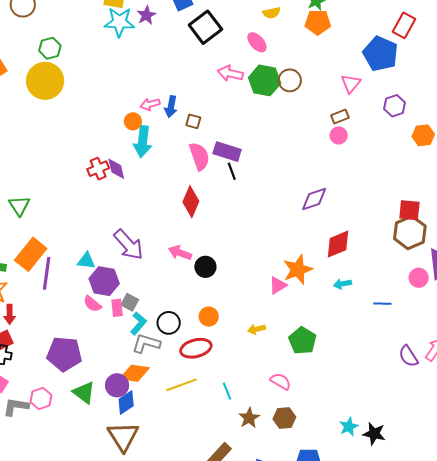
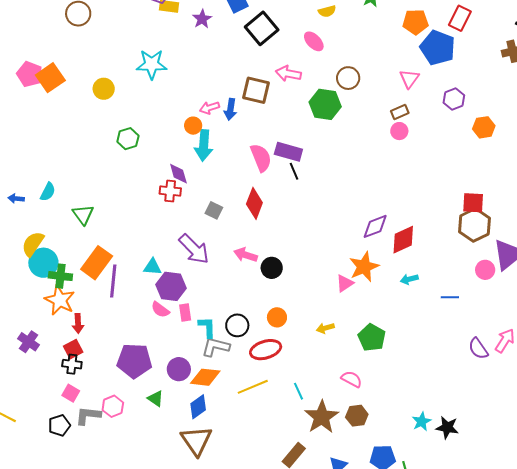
cyan star: (119, 22) -> (152, 64), moved
orange pentagon: (318, 22) -> (416, 22), moved
green hexagon: (50, 48) -> (128, 139), moved
green hexagon: (265, 80) -> (325, 104), moved
yellow circle: (45, 81) -> (104, 89), size x0.6
brown square: (193, 121) -> (256, 90), moved, size x1.8
red cross: (98, 169) -> (170, 191), moved, turned 30
purple diamond: (314, 199) -> (375, 226), moved
gray square: (130, 302) -> (214, 210), moved
cyan L-shape: (138, 323) -> (207, 327), turned -40
purple circle: (117, 385) -> (179, 369), moved
green triangle: (84, 392) -> (156, 399), size x0.7
brown star: (249, 418) -> (322, 417), size x1.6

